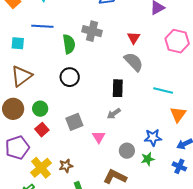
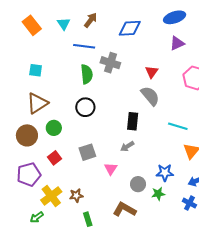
blue line: (42, 26) -> (84, 46), moved
green circle: (40, 109) -> (54, 128), moved

